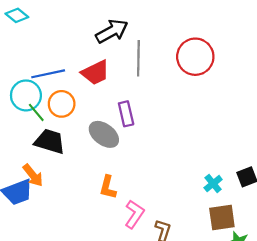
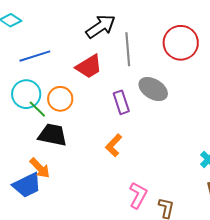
blue line: (48, 74) -> (35, 56), moved
gray ellipse: (104, 134) -> (153, 89), moved
orange L-shape: (108, 187) -> (114, 145), moved, turned 35

